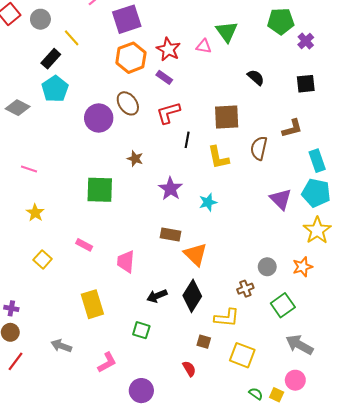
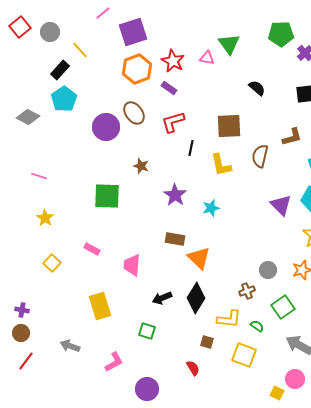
green semicircle: (256, 394) -> (257, 326), moved

